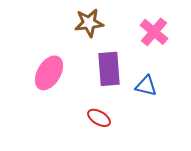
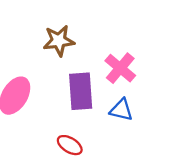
pink cross: (154, 32) -> (120, 68), moved

